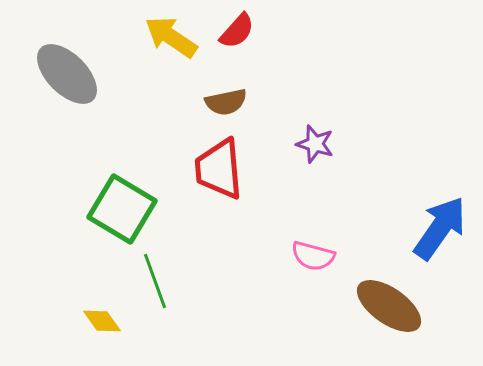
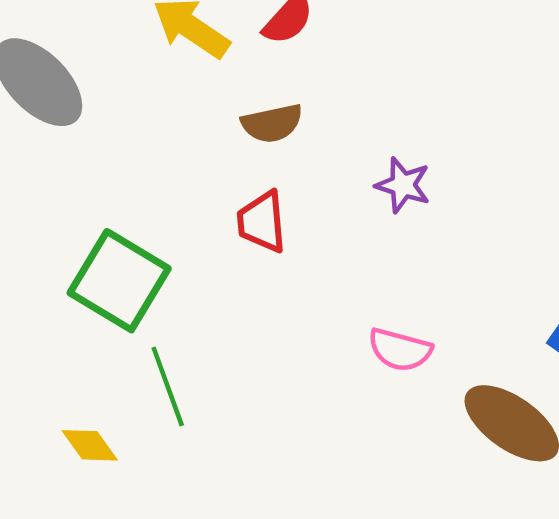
red trapezoid: (219, 169) -> (262, 222), size x0.7

